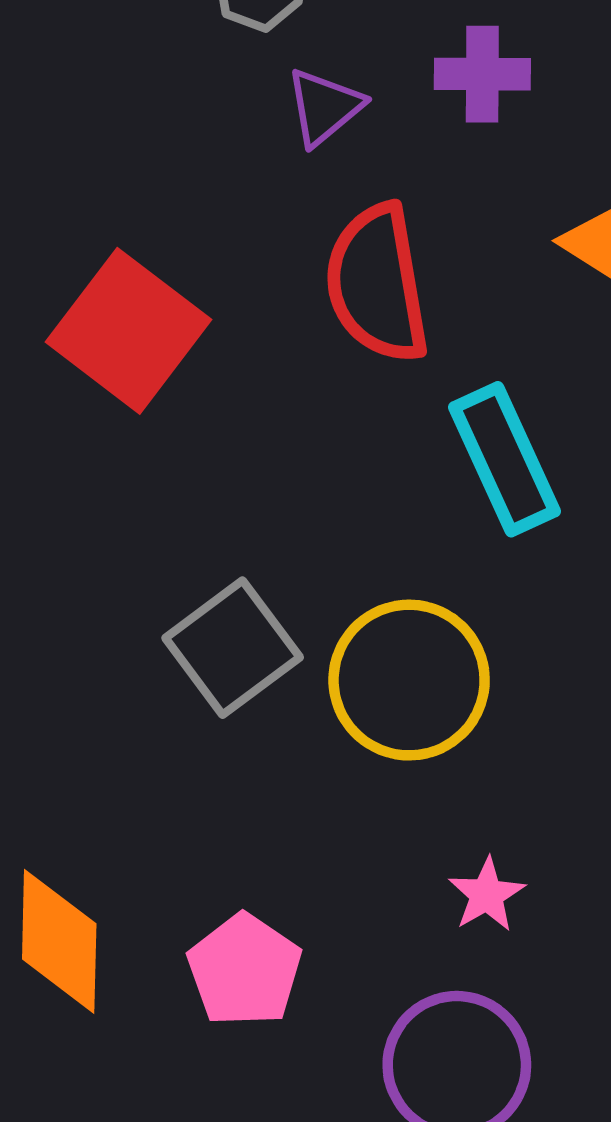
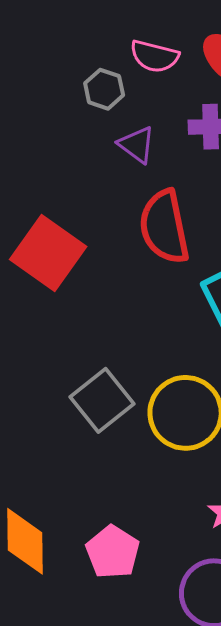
purple triangle: (324, 107) -> (137, 145), turned -42

